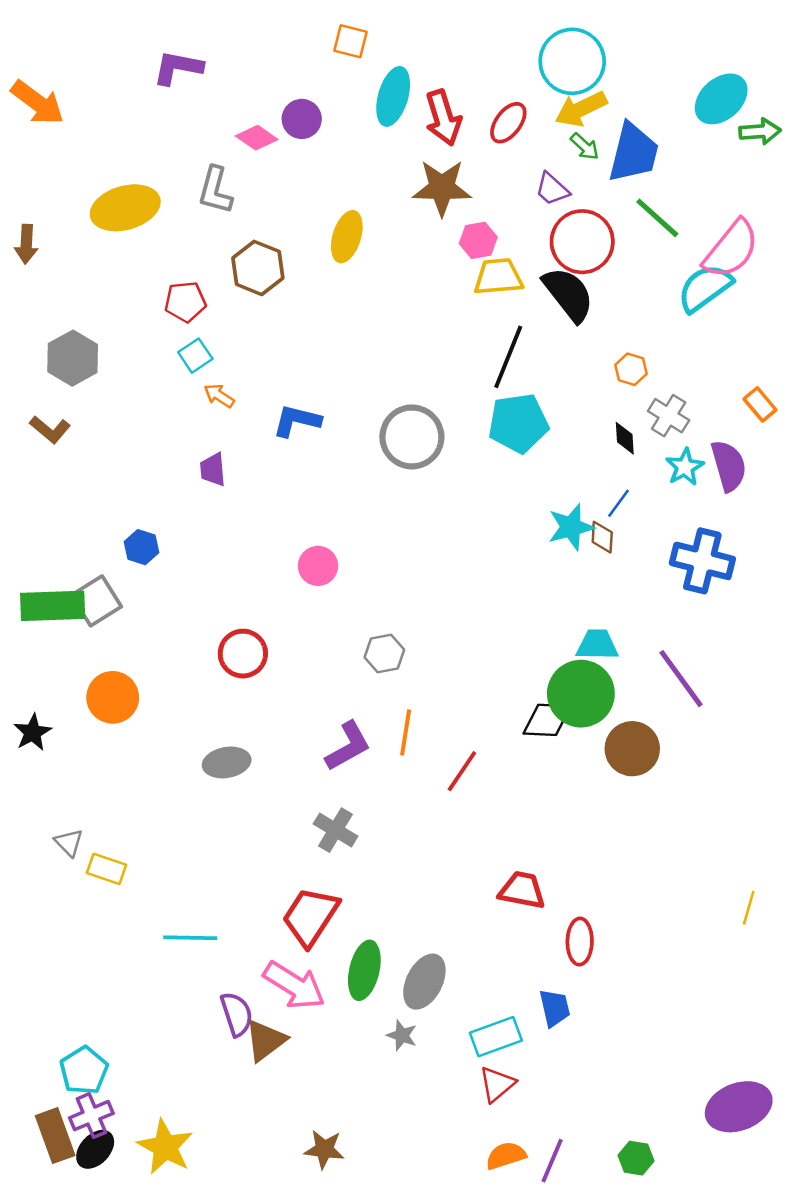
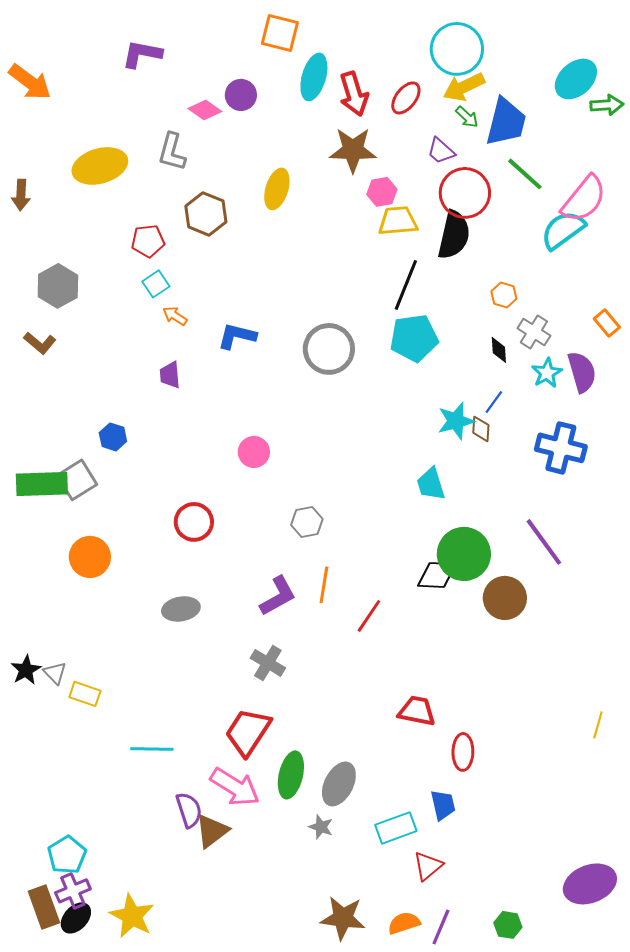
orange square: (351, 41) -> (280, 33), size x1.4
black semicircle: (568, 294) -> (454, 235), turned 51
cyan trapezoid: (597, 645) -> (431, 484), moved, turned -108
black star: (33, 732) -> (26, 670), moved
red triangle: (497, 1084) -> (428, 866), moved
brown star: (324, 1149) -> (343, 918), moved, size x1.4

